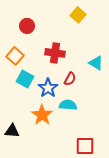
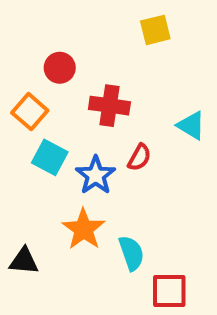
yellow square: (78, 15) -> (155, 30), turned 35
red circle: (27, 26) -> (60, 68), moved
cyan semicircle: (68, 105) -> (131, 253), moved, turned 66

